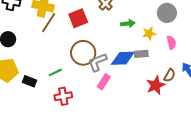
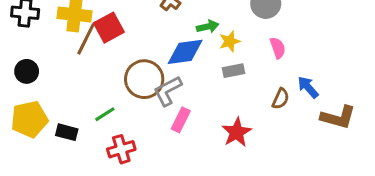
red square: (78, 18) -> (109, 28), moved
yellow star: (149, 33) -> (230, 41), moved
blue diamond: (123, 58) -> (185, 52), moved
red star: (156, 85) -> (237, 132), moved

